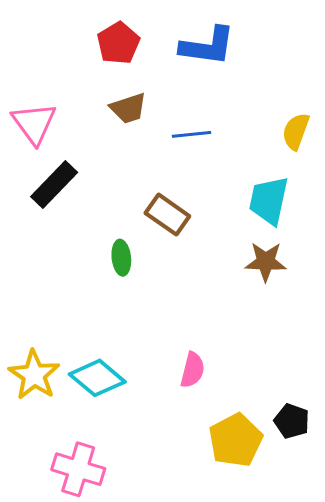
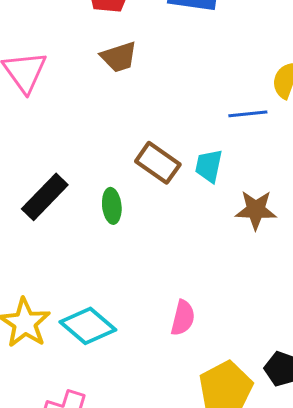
blue line: (191, 134) -> (248, 114), moved
black rectangle: (54, 184) -> (45, 197), moved
cyan trapezoid: (269, 201) -> (209, 166), moved, size x0.7

